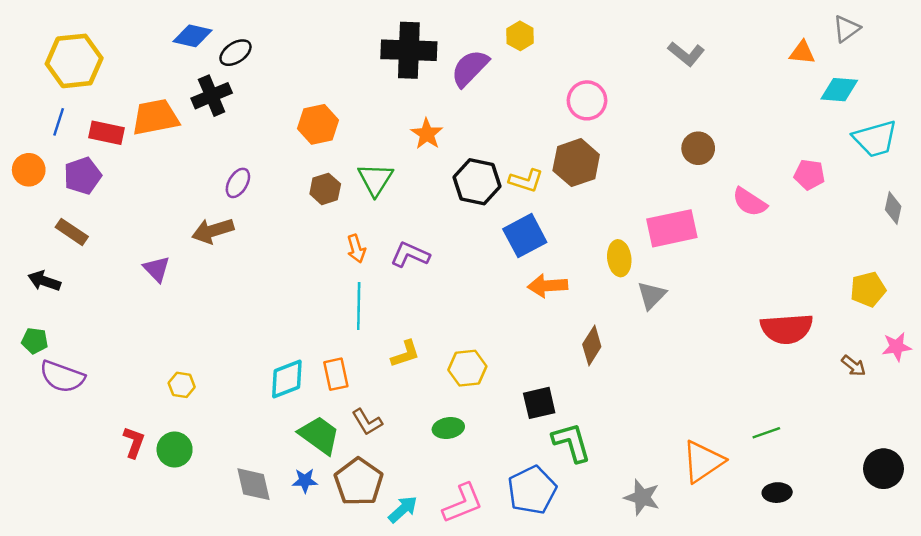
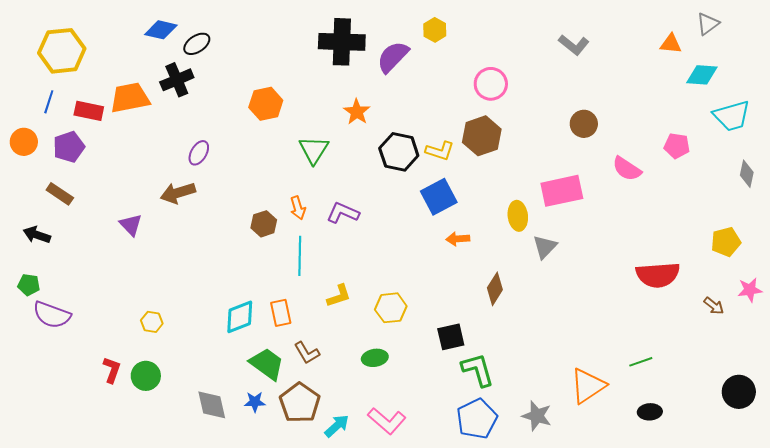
brown hexagon: (325, 189) -> (264, 224), moved
orange arrow: (548, 286) -> (458, 239), size x0.7
blue pentagon: (532, 490) -> (477, 419), moved
pink L-shape: (463, 503) -> (387, 421), turned 63

